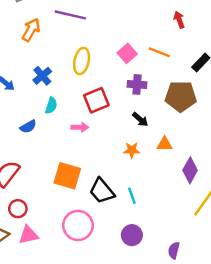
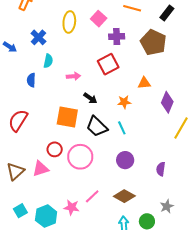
pink square: (127, 53) -> (99, 19), moved
brown pentagon: (181, 96) -> (153, 42), turned 30
red square: (96, 100) -> (108, 64), moved
black arrow: (140, 119) -> (90, 98), moved
blue semicircle: (28, 127) -> (31, 80), turned 128
orange star: (132, 150) -> (124, 102), moved
red circle: (18, 209) -> (55, 149), moved

